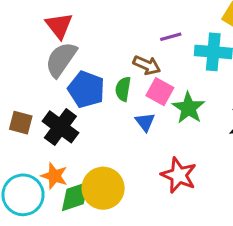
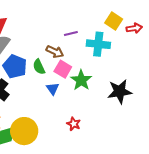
green semicircle: (123, 89) -> (39, 67), turned -35
red star: (179, 175) -> (74, 124), size x0.6

